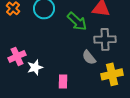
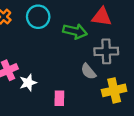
green arrow: (77, 21) -> (75, 31), turned -30

